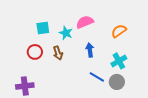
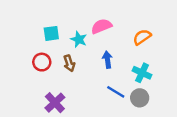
cyan cross: (119, 61) -> (142, 73), turned -35
purple cross: (25, 86) -> (55, 103), moved, turned -36

